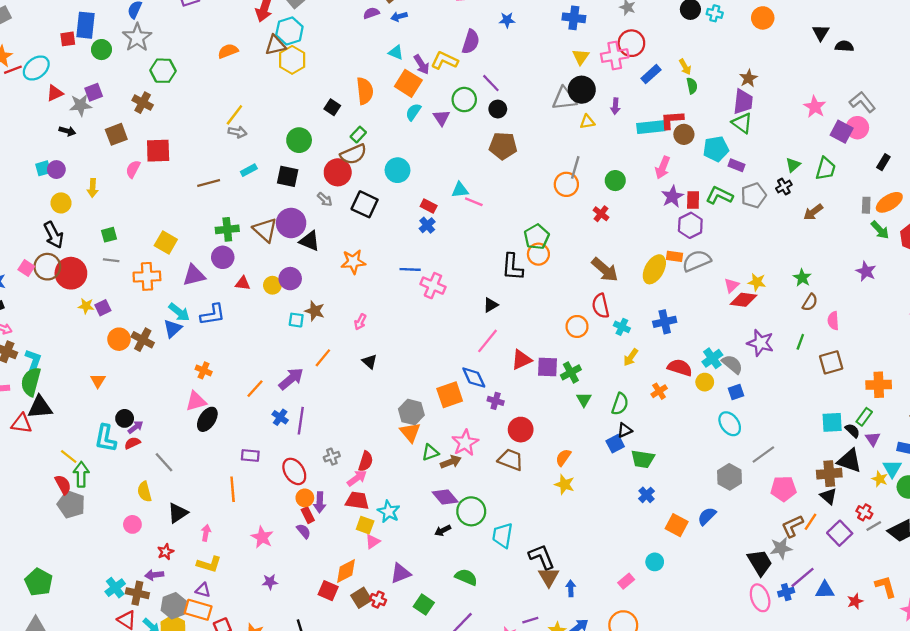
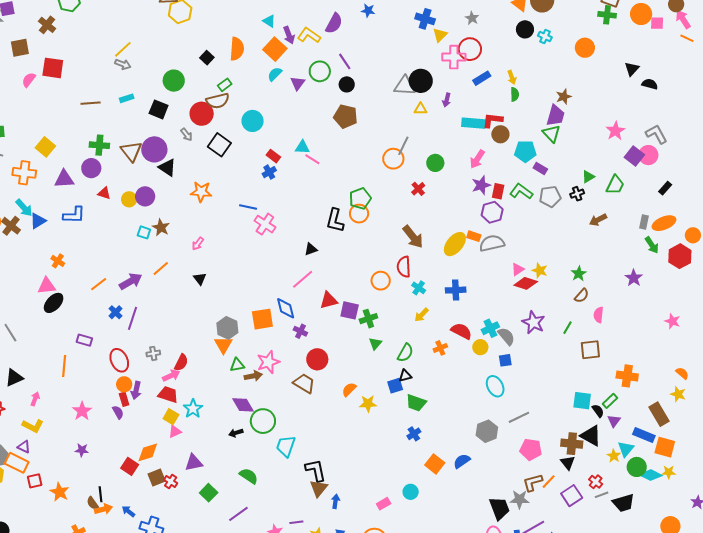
yellow triangle: (581, 57) -> (440, 35), moved
cyan arrow: (179, 312) -> (24, 208), moved
yellow star: (564, 484) -> (368, 404), moved, turned -30

